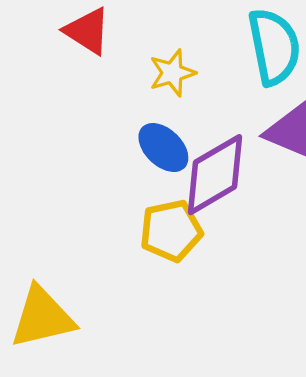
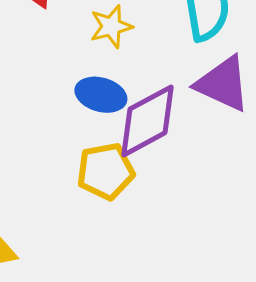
blue ellipse: (163, 148) -> (101, 95), turned -30

